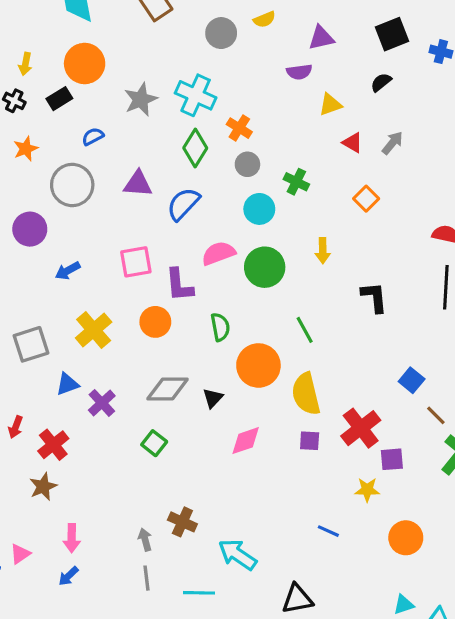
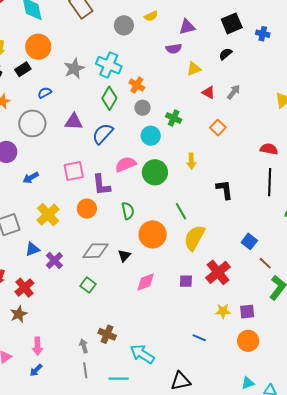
yellow semicircle: (306, 394) -> (194, 238), moved, turned 44
purple square: (392, 459) -> (247, 312), moved

